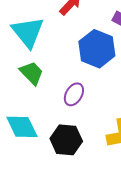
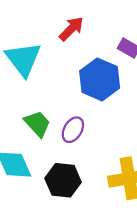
green trapezoid: (32, 73) -> (37, 124), moved

